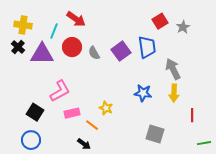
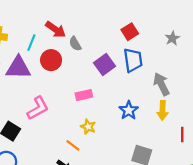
red square: (160, 21) -> (130, 32), moved
gray semicircle: (94, 53) -> (75, 44), moved
blue star: (143, 93) -> (129, 110), turned 30
pink rectangle: (72, 113) -> (84, 95), moved

